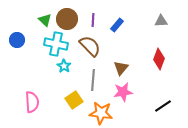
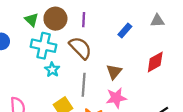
blue rectangle: (117, 25) -> (125, 31), moved
red diamond: (159, 59) -> (155, 62), turned 40

